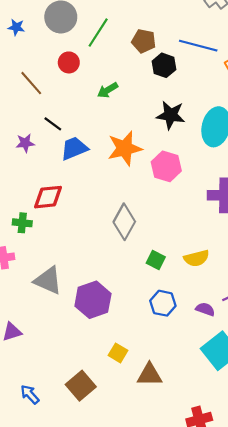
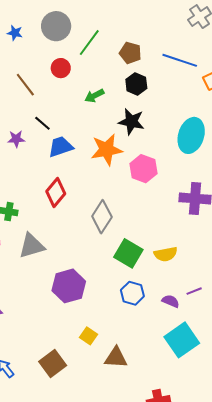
black hexagon: (164, 65) -> (136, 84), moved
black star: (171, 115) -> (131, 122), moved
red diamond: (48, 197) -> (56, 192), moved, turned -48
green square: (156, 260) -> (128, 253), size x1.6
gray triangle: (48, 280) -> (32, 246), moved, turned -44

